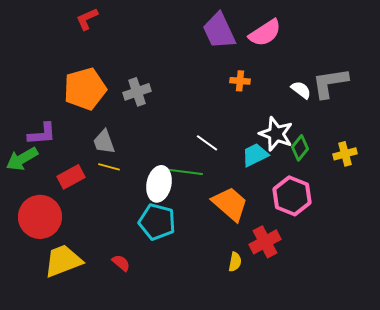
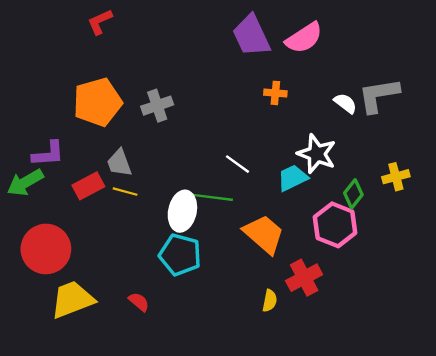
green diamond: (300, 148) -> (353, 194), moved
red rectangle: (71, 177) -> (88, 186), moved

